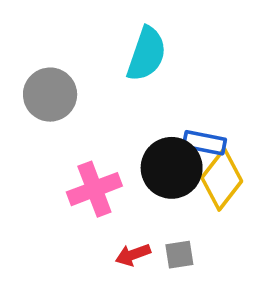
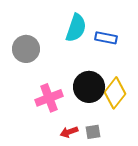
blue rectangle: (204, 143) -> (106, 38), moved

